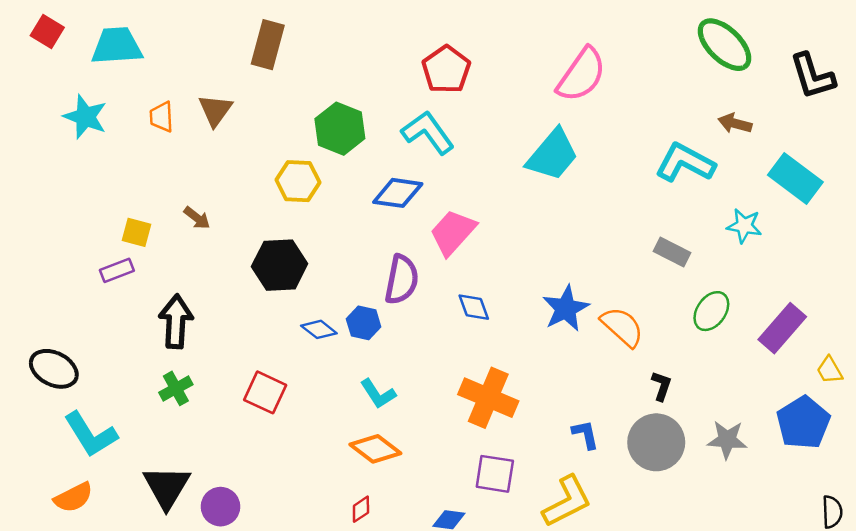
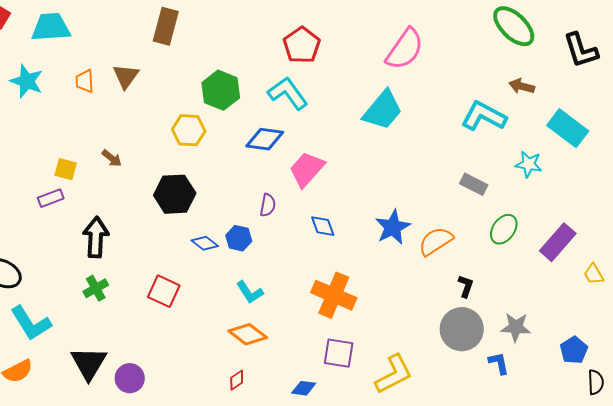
purple semicircle: (402, 280) -> (268, 205), size x0.6
orange semicircle: (622, 327) -> (436, 241), turned -75
blue pentagon: (803, 423) -> (574, 350), moved, size x0.7
blue L-shape: (585, 434) -> (499, 363), moved

